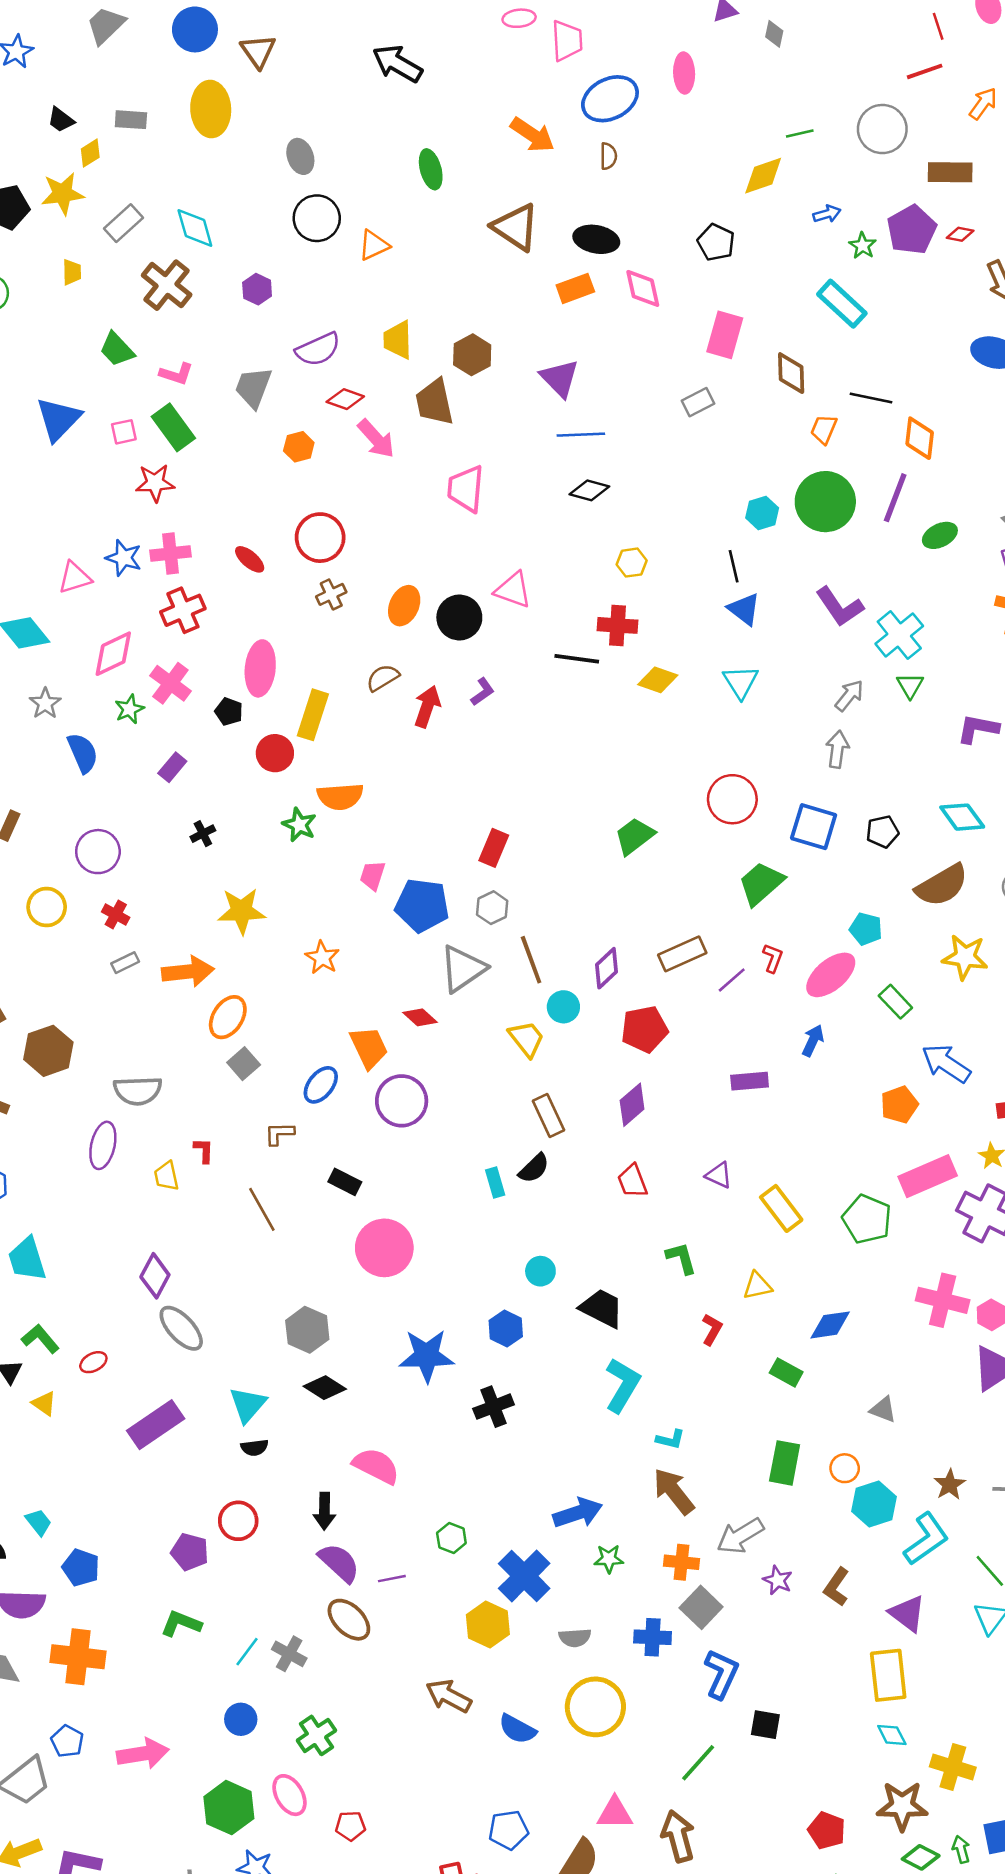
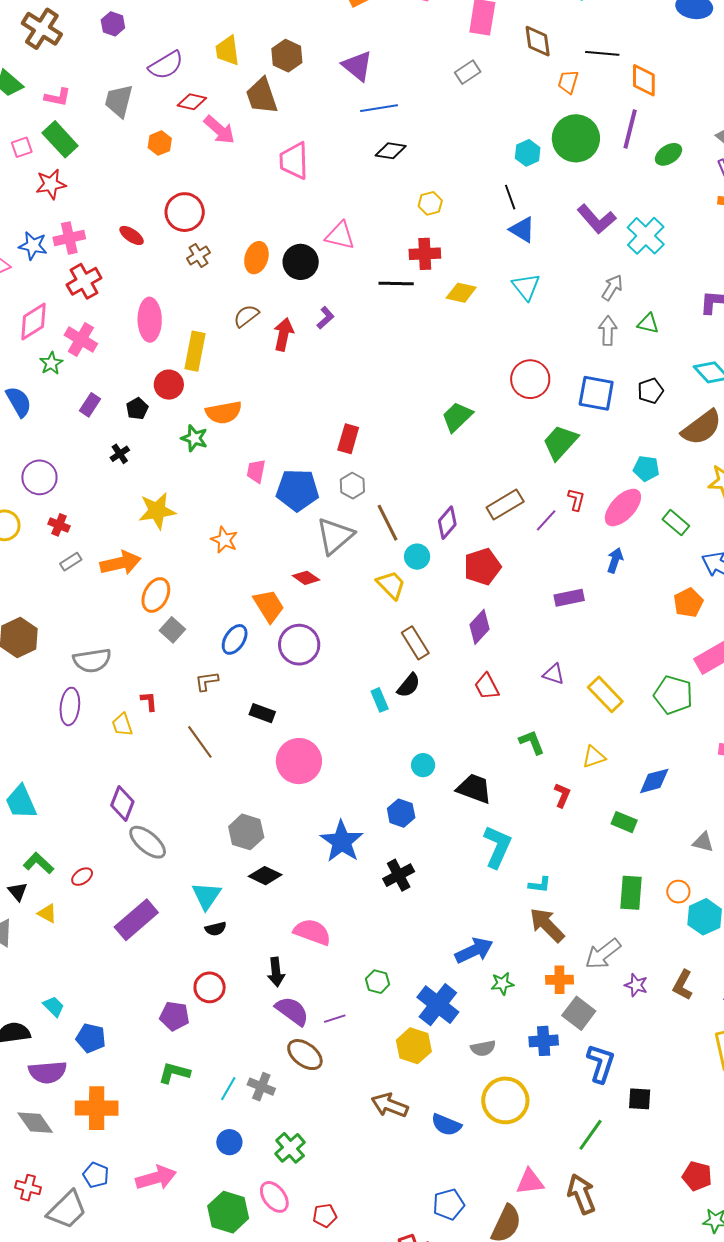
green triangle: (910, 685) -> (648, 323), moved, turned -40
black pentagon: (229, 712) -> (137, 409), moved, turned 30
blue star: (427, 1356) -> (342, 841), turned -30

